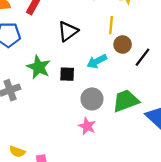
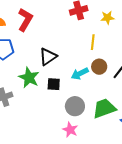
black triangle: (68, 31) -> (48, 57), moved
brown circle: (123, 45) -> (99, 67), moved

